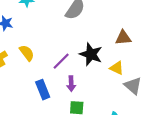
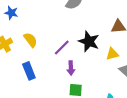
yellow triangle: (117, 68) -> (112, 54), turned -40
blue rectangle: (43, 90) -> (29, 71), moved

